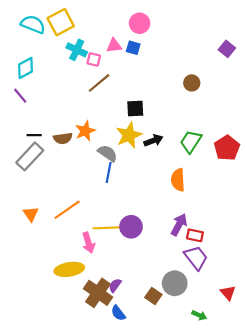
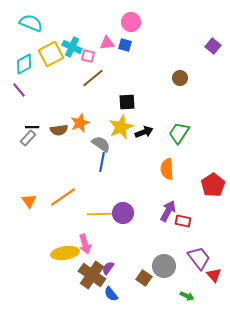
yellow square: (61, 22) -> (51, 54), moved
red pentagon: (227, 148) -> (213, 185), moved
gray rectangle: (30, 156) -> (28, 138), moved, size x0.6
pink arrow: (88, 243) -> (85, 244), moved
purple trapezoid: (196, 258) -> (199, 258), moved

